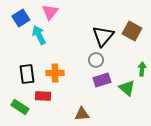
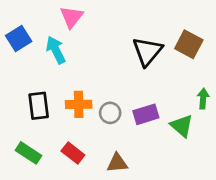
blue square: (21, 18) -> (19, 39), moved
gray circle: (96, 60) -> (110, 113), moved
red rectangle: (43, 96) -> (73, 153), moved, turned 35

